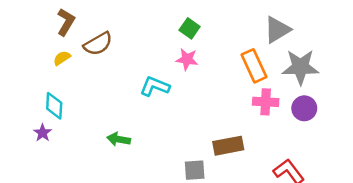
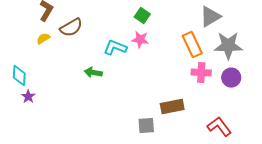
cyan L-shape: (155, 86) -> (115, 48), moved
cyan diamond: (54, 106) -> (19, 76), moved
green arrow: (119, 139) -> (93, 73), moved

